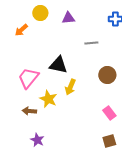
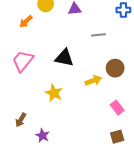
pink trapezoid: (28, 78) -> (23, 61), moved
yellow arrow: (70, 87) -> (93, 81), moved, turned -133
brown arrow: (29, 111) -> (21, 120), moved, turned -64

